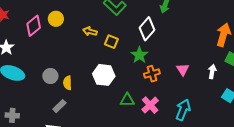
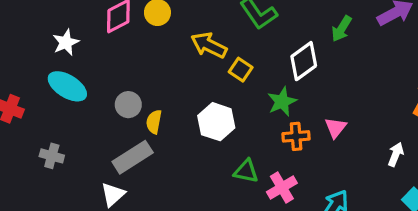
yellow arrow: (90, 31) -> (209, 45), size x1.5
pink triangle: (183, 69) -> (335, 128), moved
gray rectangle: (59, 106) -> (133, 157), size x1.6

